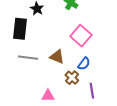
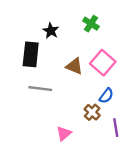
brown triangle: (57, 57) -> (74, 66), moved
pink triangle: (48, 96) -> (64, 134), turned -40

